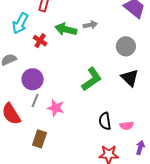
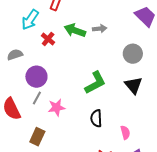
pink star: (56, 108) -> (57, 107), turned -30
black semicircle: (105, 121) -> (96, 118), moved
pink semicircle: (127, 126) -> (125, 133), turned -104

